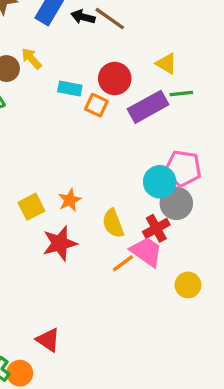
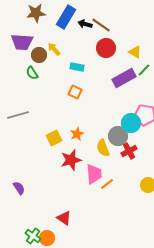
red circle: (115, 79) -> (106, 48), moved
green line: (181, 93) -> (144, 70), turned -40
orange square: (96, 105) -> (75, 92), moved
gray circle: (176, 203) -> (118, 136), moved
pink trapezoid: (146, 252) -> (94, 174), moved, turned 50
orange line: (123, 263) -> (107, 184), moved

